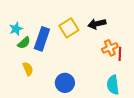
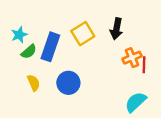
black arrow: (97, 24) -> (116, 29), turned -66
blue circle: (65, 83) -> (68, 83), moved
cyan semicircle: (113, 85) -> (136, 102), turned 54

